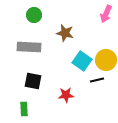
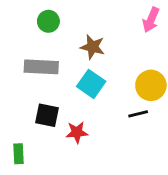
cyan square: (82, 61) -> (91, 84), moved
red star: (66, 95) -> (77, 132), moved
green rectangle: (24, 109) -> (19, 154), moved

